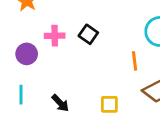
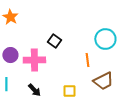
pink cross: (55, 36) -> (34, 60), moved, size x1.5

